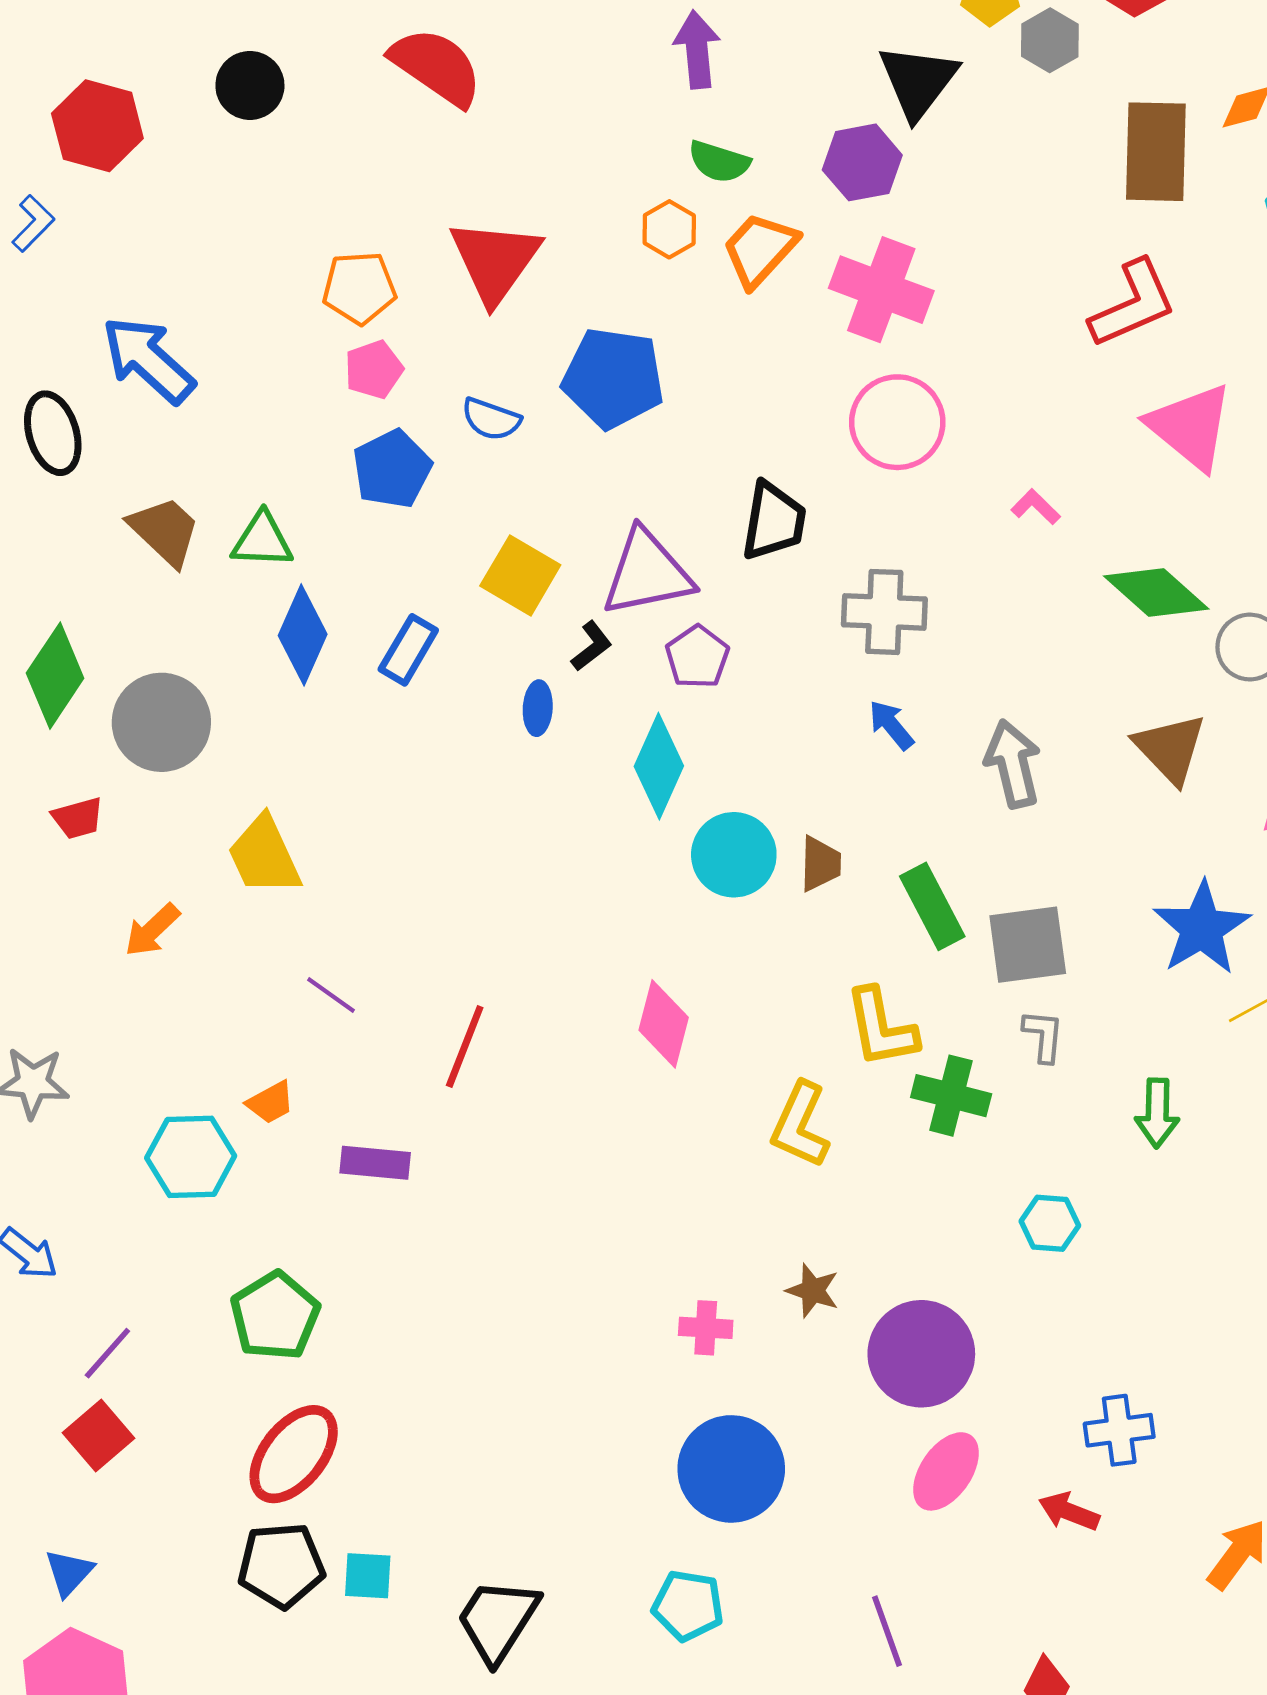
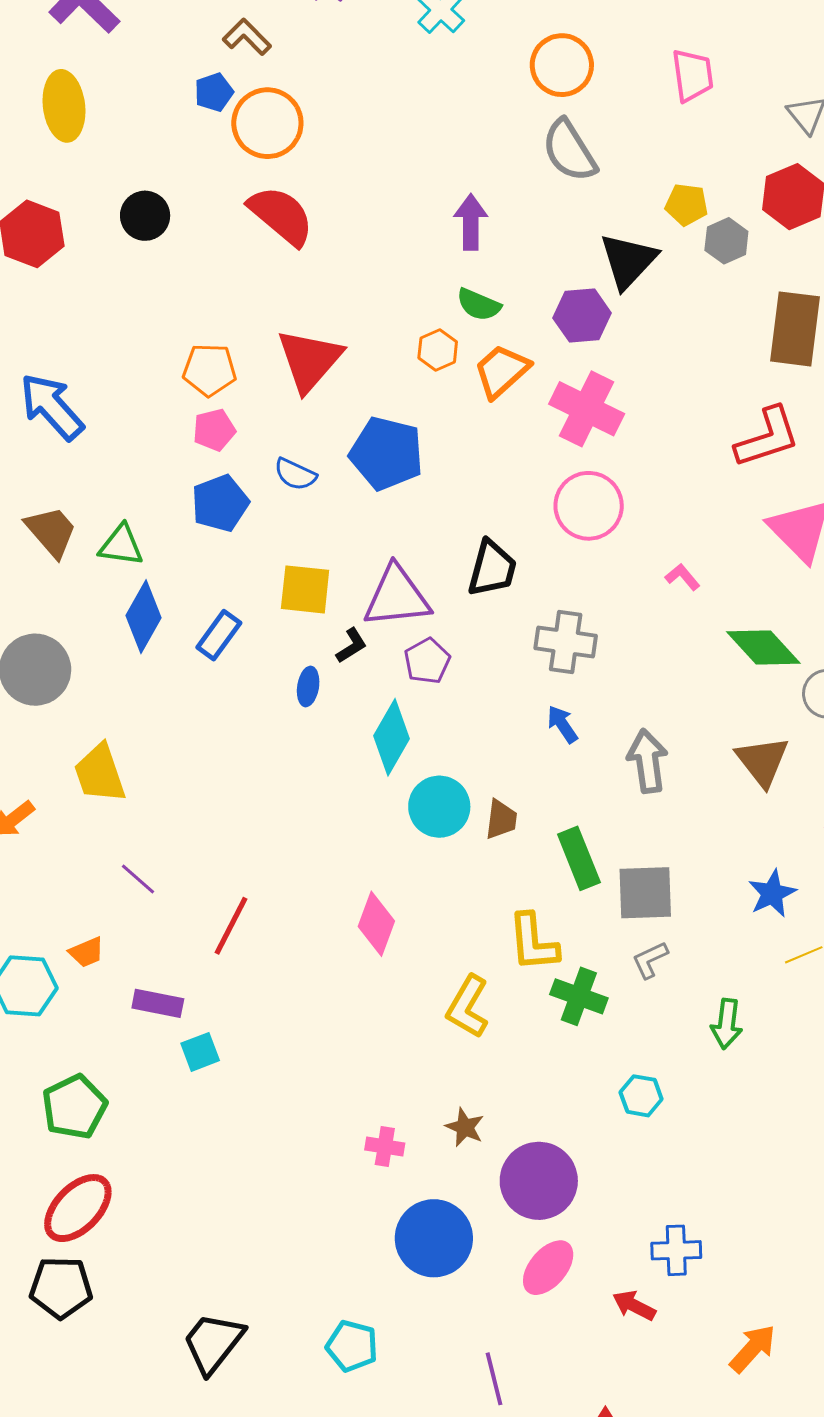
yellow square: (520, 575) -> (305, 589), turned -30
blue star: (1202, 928) -> (772, 893), size x0.7
gray L-shape: (1043, 1036) -> (650, 960), turned -126
blue circle: (731, 1469) -> (434, 1238), moved
cyan square: (368, 1576) -> (200, 1052), moved, turned -30

